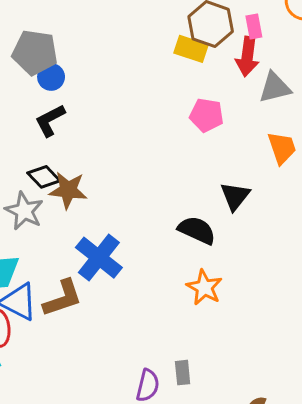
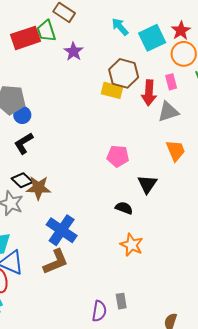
pink rectangle: (254, 27) -> (171, 82), moved
pink pentagon: (206, 115) -> (118, 156), moved
black semicircle: (197, 230) -> (124, 208), size x0.7
brown L-shape: (63, 298) -> (56, 262), moved

